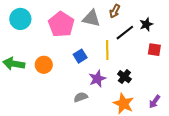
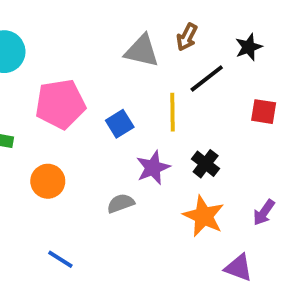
pink pentagon: (61, 24) -> (60, 104), moved, turned 30
black star: (146, 24) -> (249, 47), moved
orange circle: (44, 65) -> (48, 181), moved

